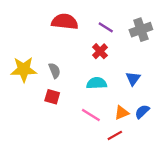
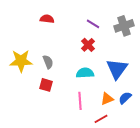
red semicircle: (65, 22) -> (47, 19), moved, size x0.6
blue triangle: (133, 79) -> (117, 69), size x1.6
pink line: (91, 115) -> (80, 101), turned 54

